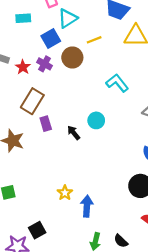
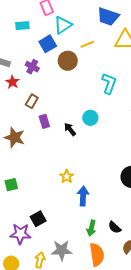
purple cross: (44, 64) -> (32, 67), moved
red star: (23, 67) -> (12, 82), moved
cyan L-shape: (117, 83) -> (109, 83), turned 60
brown rectangle: (32, 101) -> (32, 101), size x0.6
yellow star: (65, 193) -> (67, 176), moved

